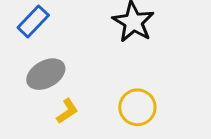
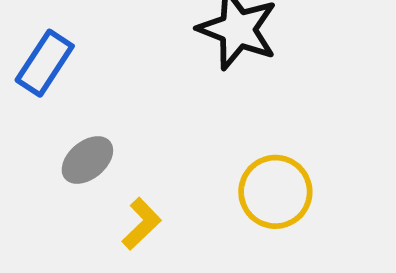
gray ellipse: (46, 74) -> (87, 160), size x0.7

